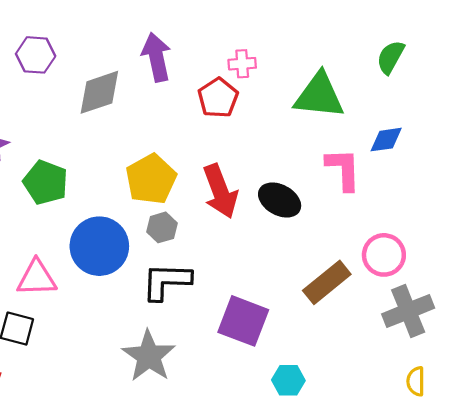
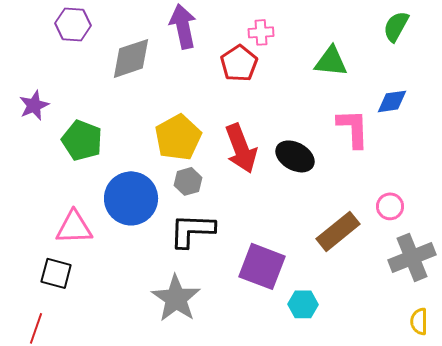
green triangle: (319, 96) -> (331, 61), size x0.7
pink circle: (384, 255) -> (390, 206), size x0.7
cyan hexagon: (288, 380) -> (303, 304), moved

